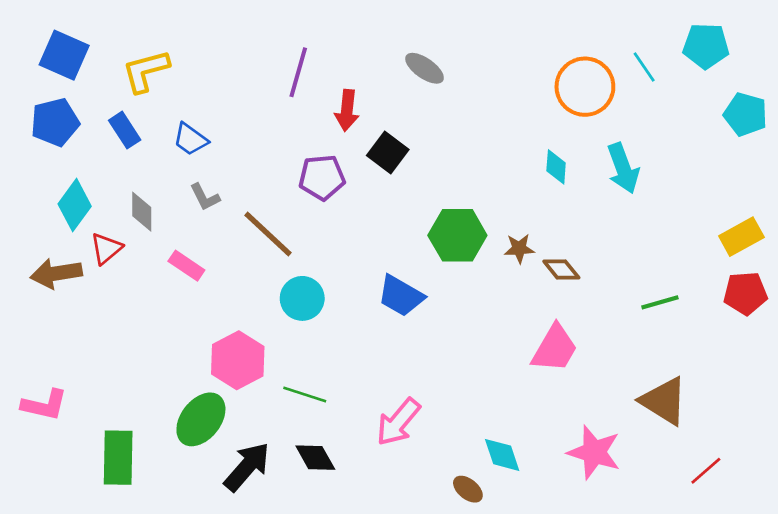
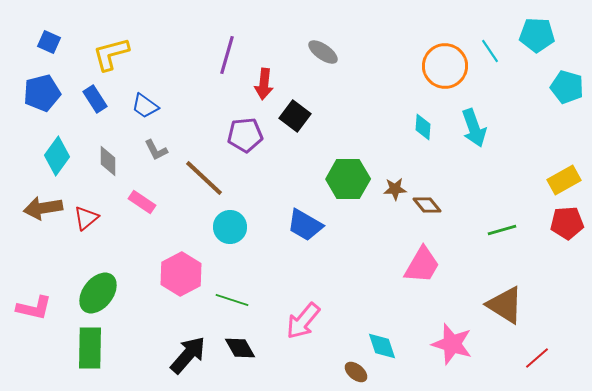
blue square: (64, 55) -> (49, 42), size x0.6
red triangle: (106, 248) -> (86, 218), moved
green ellipse: (201, 419) -> (98, 293), moved

